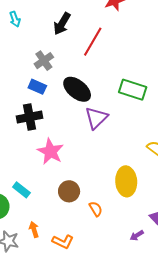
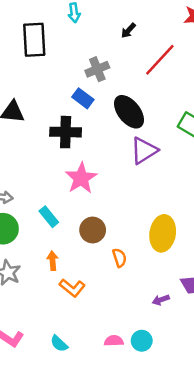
black arrow: (62, 24) -> (128, 31), size x0.6
cyan rectangle: (21, 190) -> (49, 217), moved
orange arrow: (34, 230) -> (53, 261), moved

